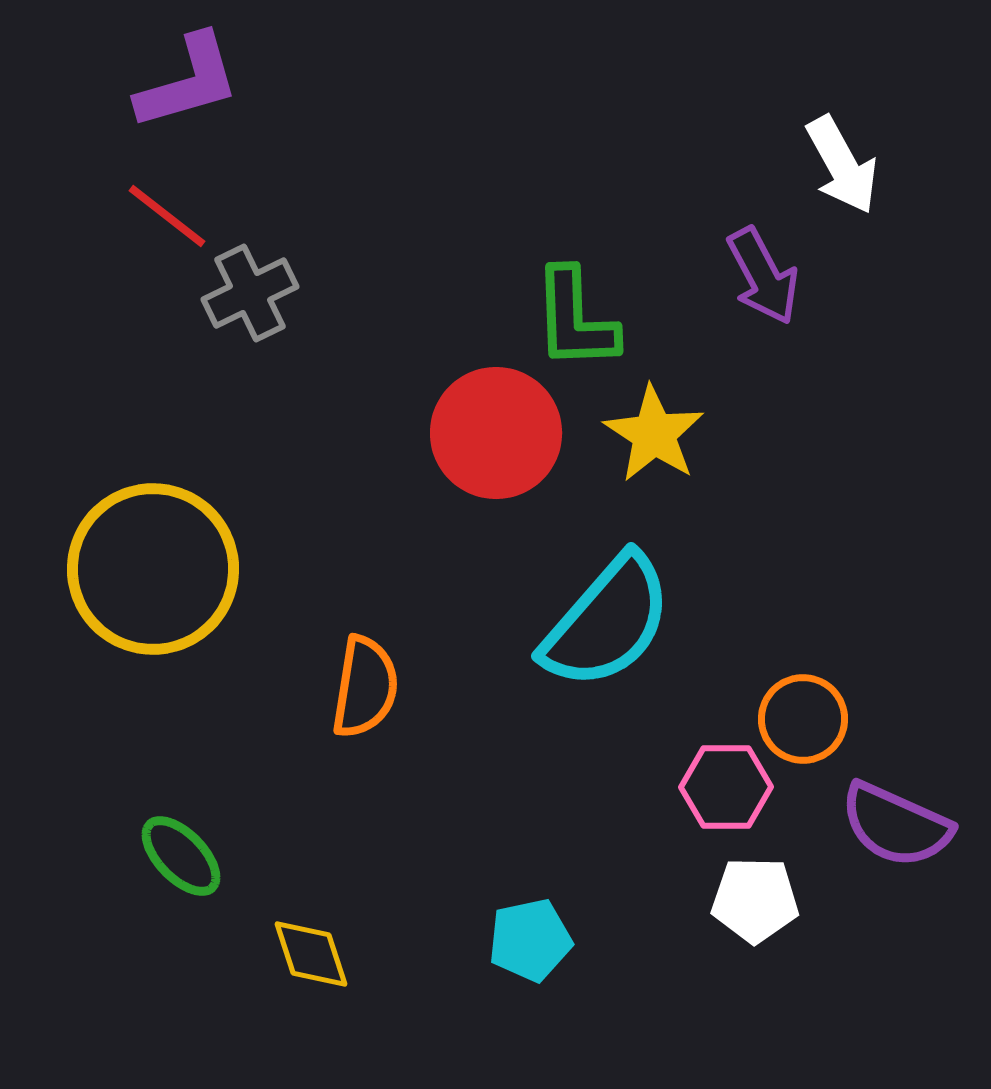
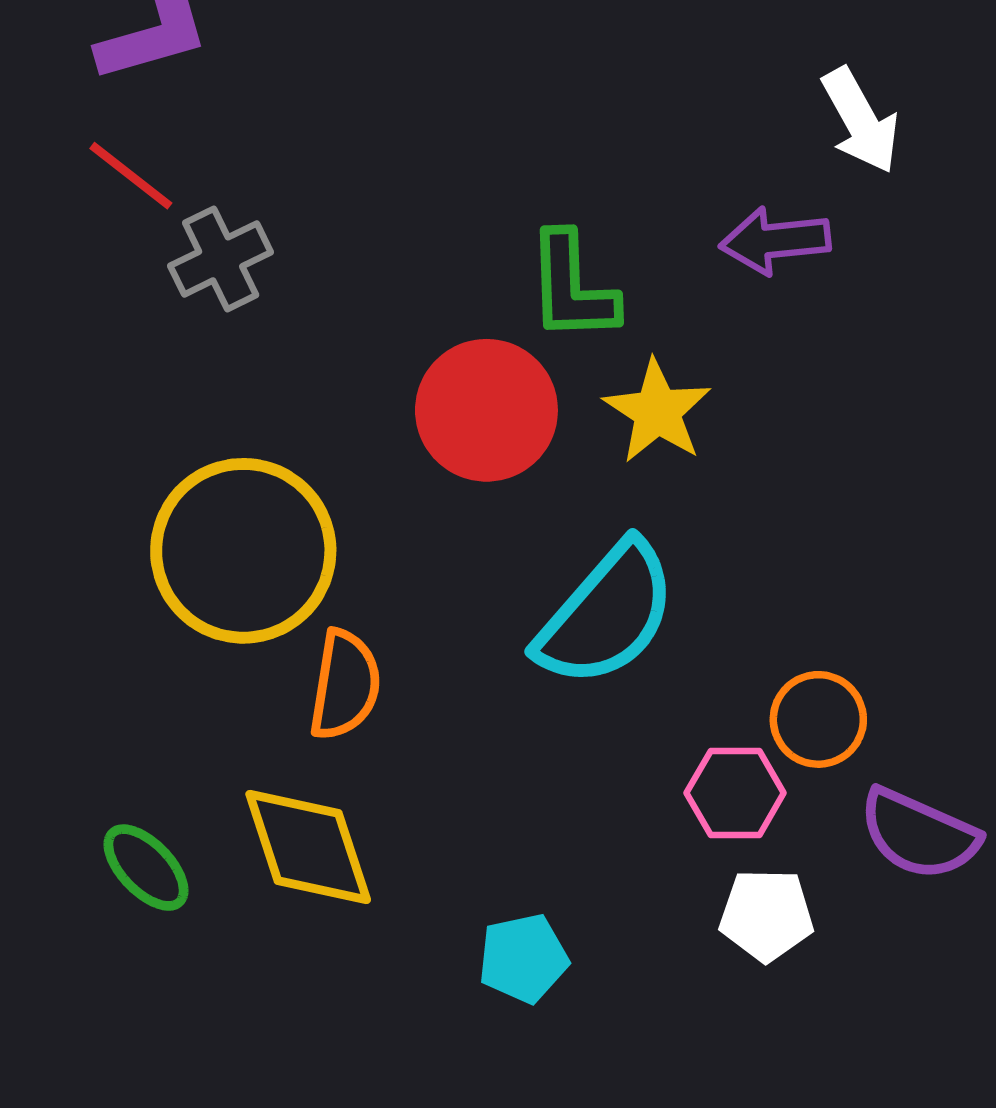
purple arrow: (763, 276) -> (775, 241), turned 112
yellow circle: (153, 569) -> (243, 551), moved
yellow diamond: (311, 954) -> (308, 847), moved, size x1.6

